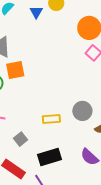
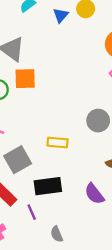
gray circle: (82, 111) -> (98, 121), moved
gray square: (20, 139) -> (18, 160), size x1.6

